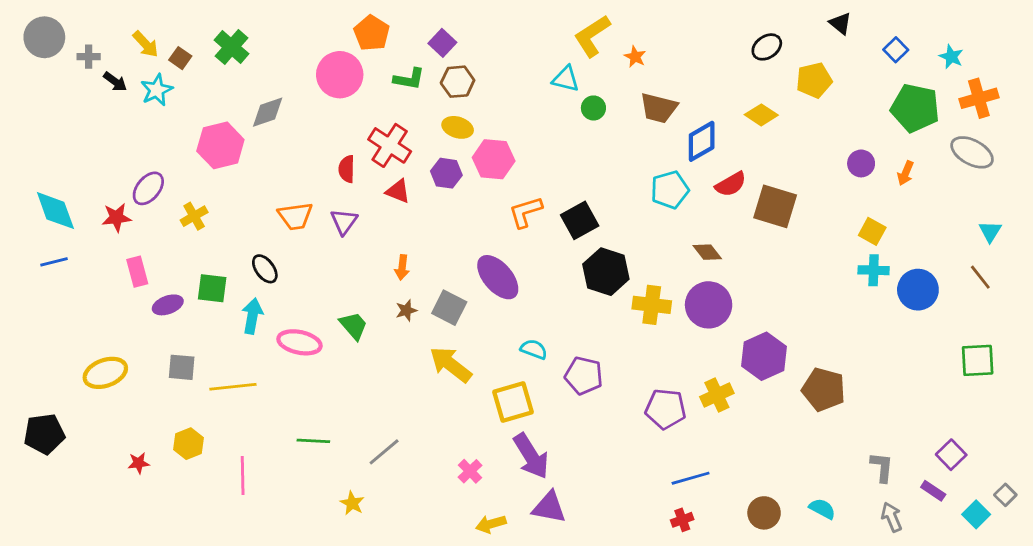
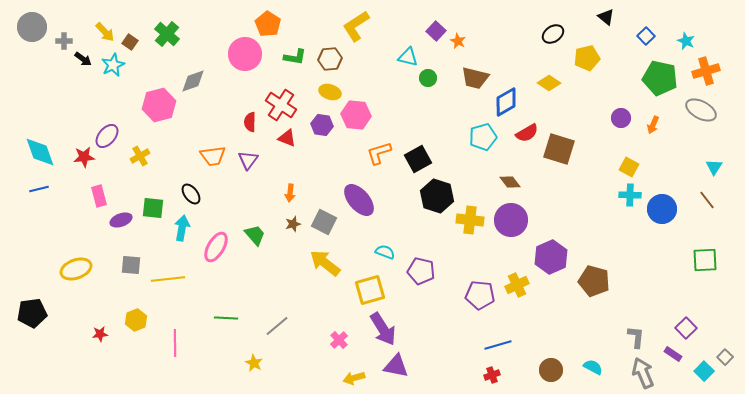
yellow L-shape: (592, 36) -> (356, 26), moved
purple square: (442, 43) -> (436, 31), moved
pink ellipse: (299, 342) -> (216, 247), turned -72
gray arrow: (892, 517) -> (643, 373), size x1.4

